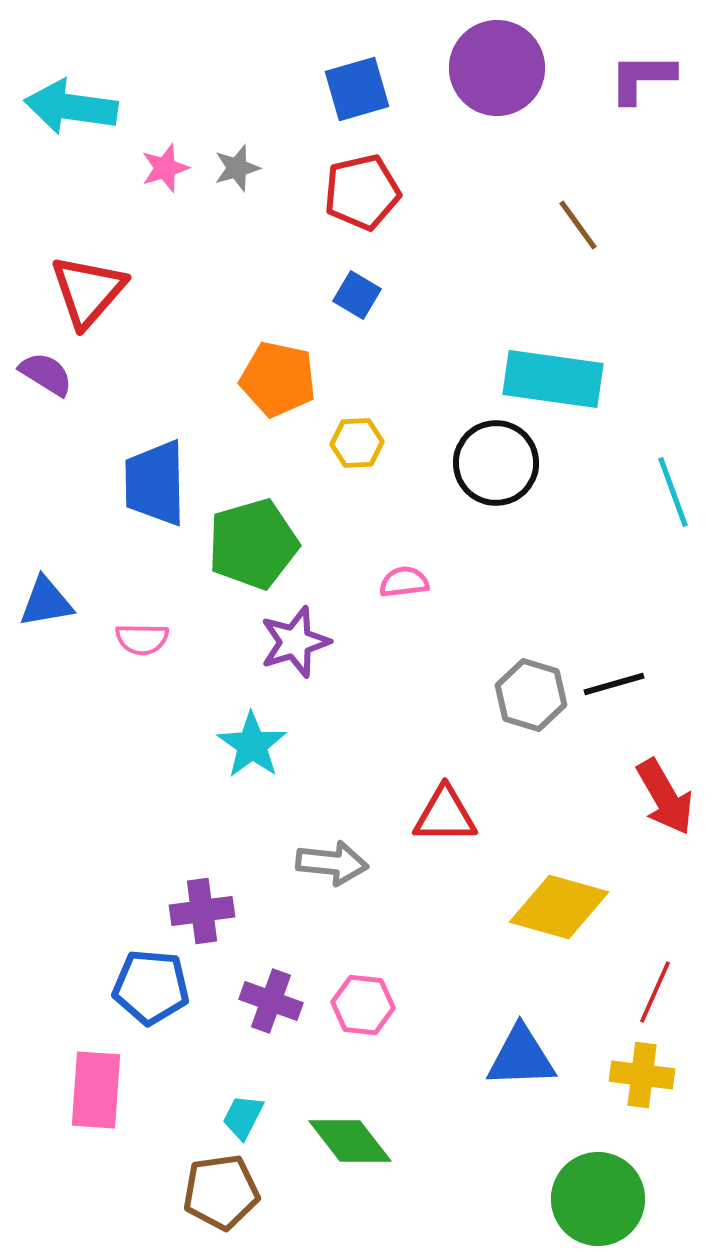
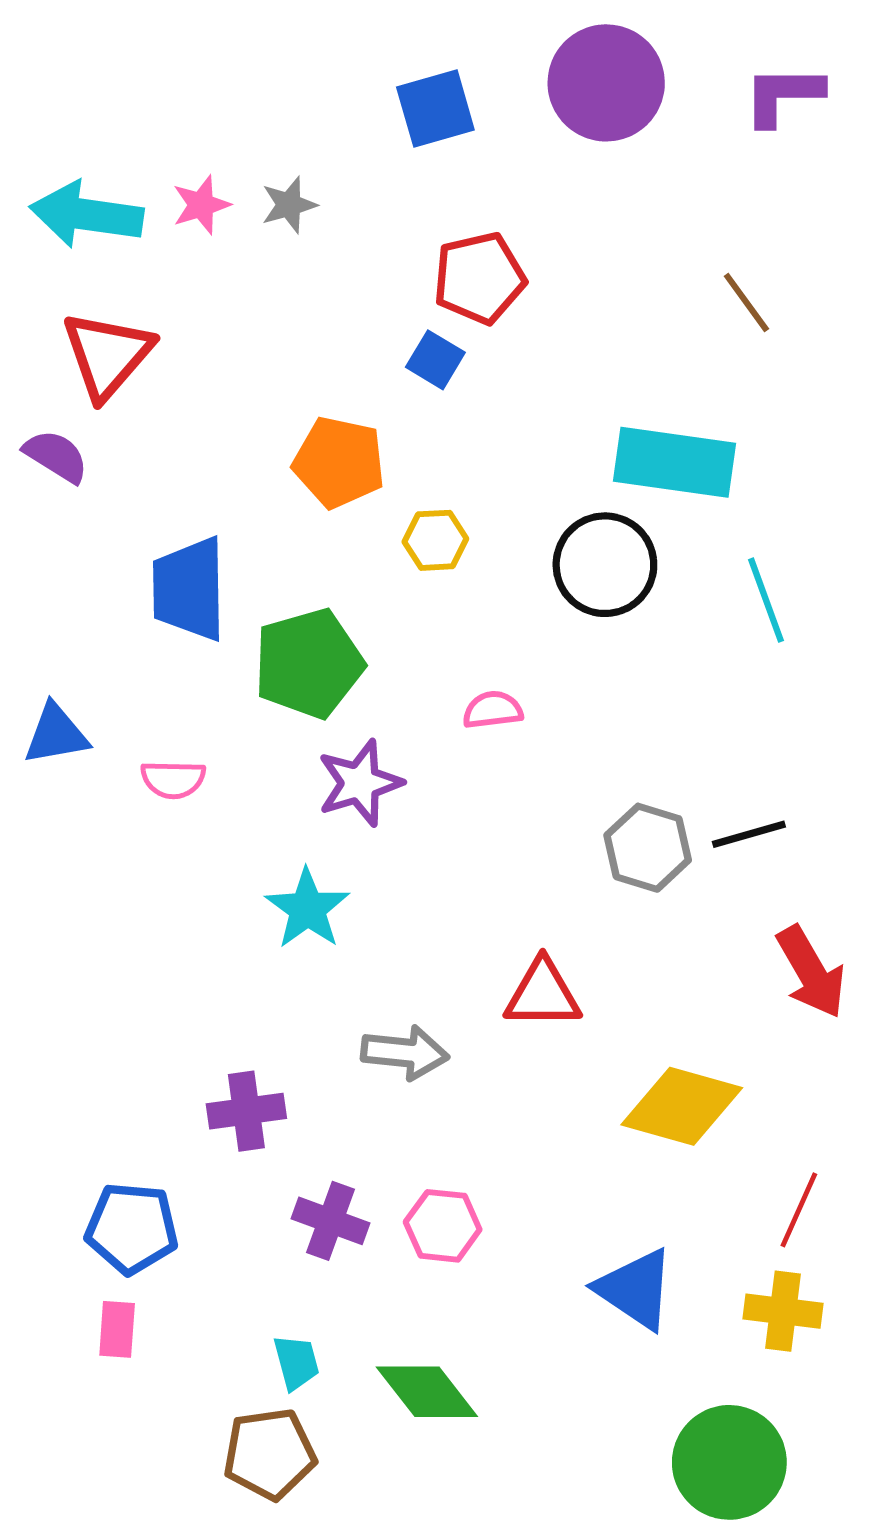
cyan arrow: (71, 107) -> (87, 215), moved
red pentagon: (362, 192) -> (479, 278), moved
brown line: (578, 225) -> (746, 302), moved
cyan line: (673, 492) -> (766, 600), moved
blue pentagon: (151, 987) -> (132, 1228), moved
blue triangle: (521, 1057) -> (635, 1289), turned 36
pink rectangle: (96, 1090) -> (117, 1329), size x0.6
cyan trapezoid: (243, 1117) -> (296, 1362), turned 138

